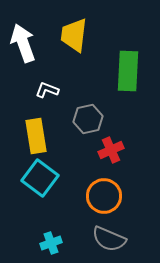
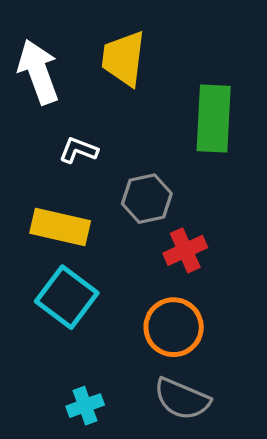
yellow rectangle: (36, 136) -> (60, 227), turned -68

